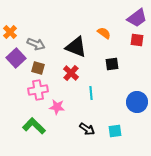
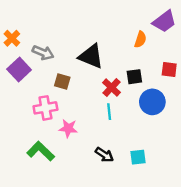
orange semicircle: (104, 33) -> (140, 39), moved, turned 72
red square: (137, 40) -> (169, 69), moved
brown square: (38, 68) -> (62, 81), moved
red cross: (71, 73) -> (112, 87), moved
blue circle: (137, 102) -> (152, 102), moved

